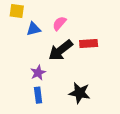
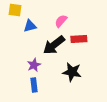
pink semicircle: (59, 23) -> (61, 21), moved
black star: (80, 93) -> (72, 72), moved

